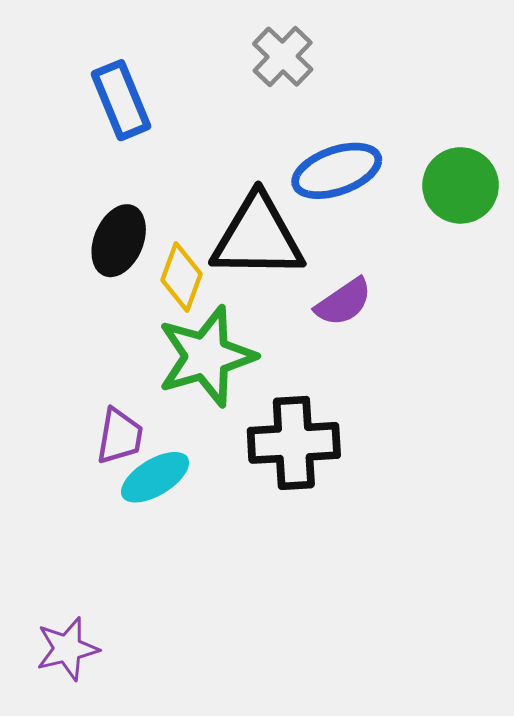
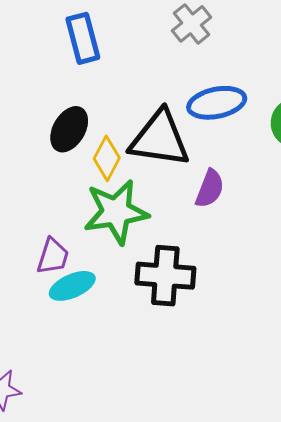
purple semicircle: (344, 302) -> (210, 189), turned -42

